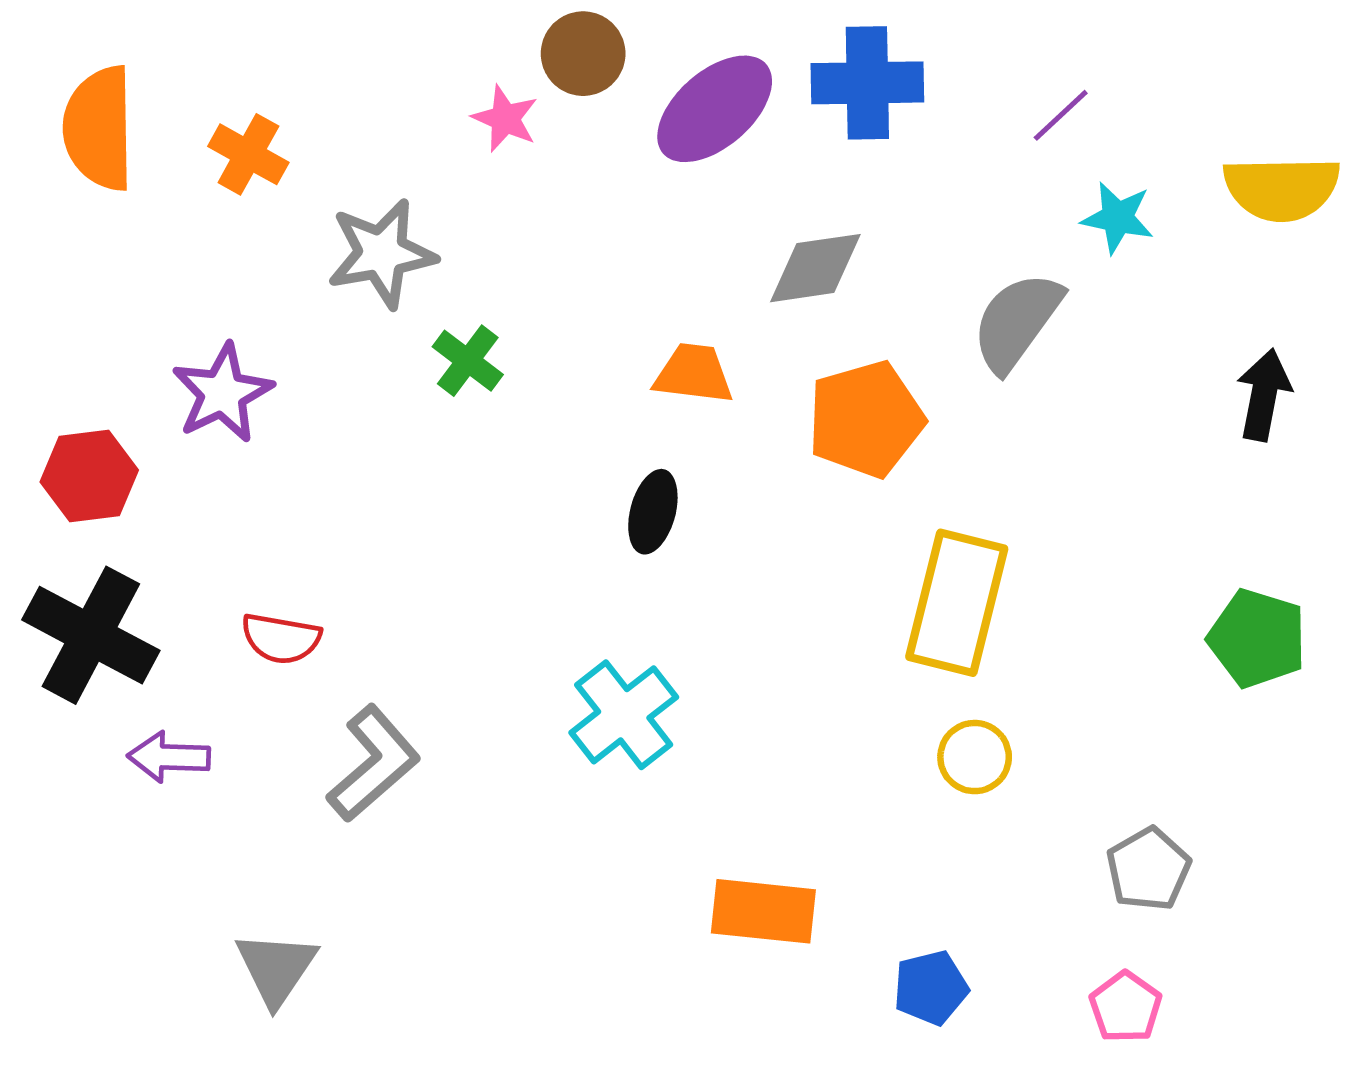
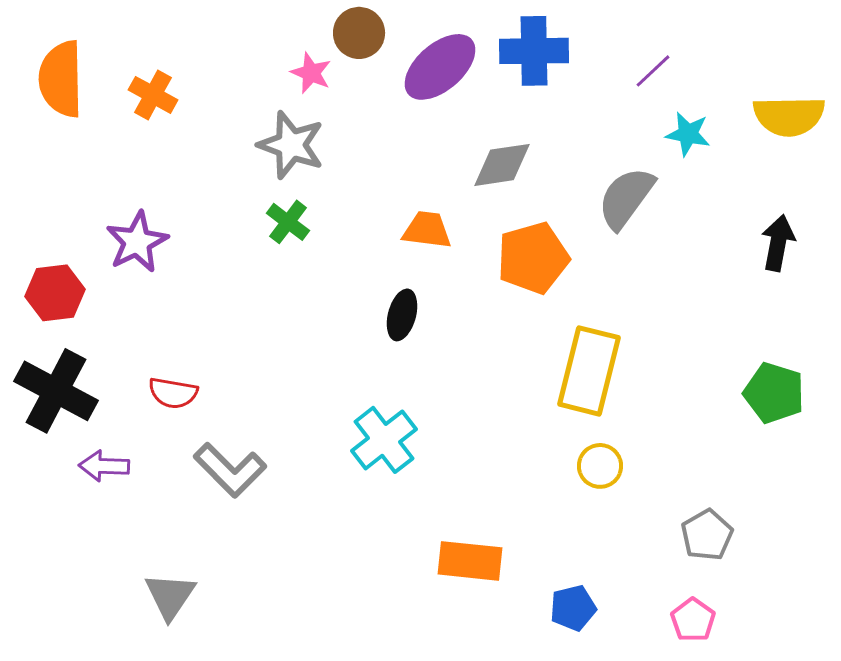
gray star: (382, 253) -> (291, 145), moved, turned 30
gray L-shape: (374, 764) -> (230, 470), turned 86

